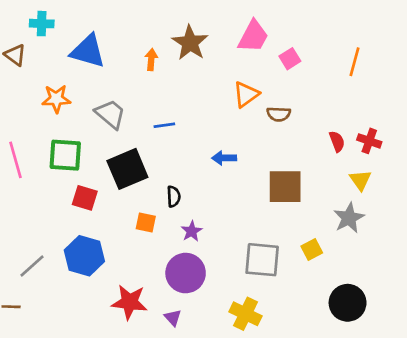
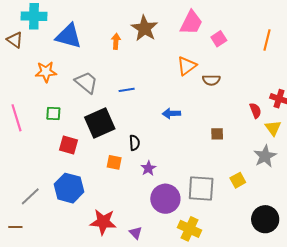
cyan cross: (42, 24) -> (34, 16), size x1.4
red semicircle: (337, 141) -> (255, 110), moved
green square: (65, 155) -> (53, 114), size x0.6
brown square: (285, 187) -> (217, 134), size x0.5
purple circle: (186, 273) -> (165, 199), moved

